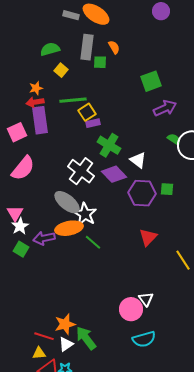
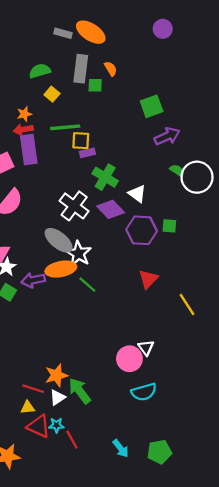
yellow square: (87, 112) -> (81, 141), turned 36

